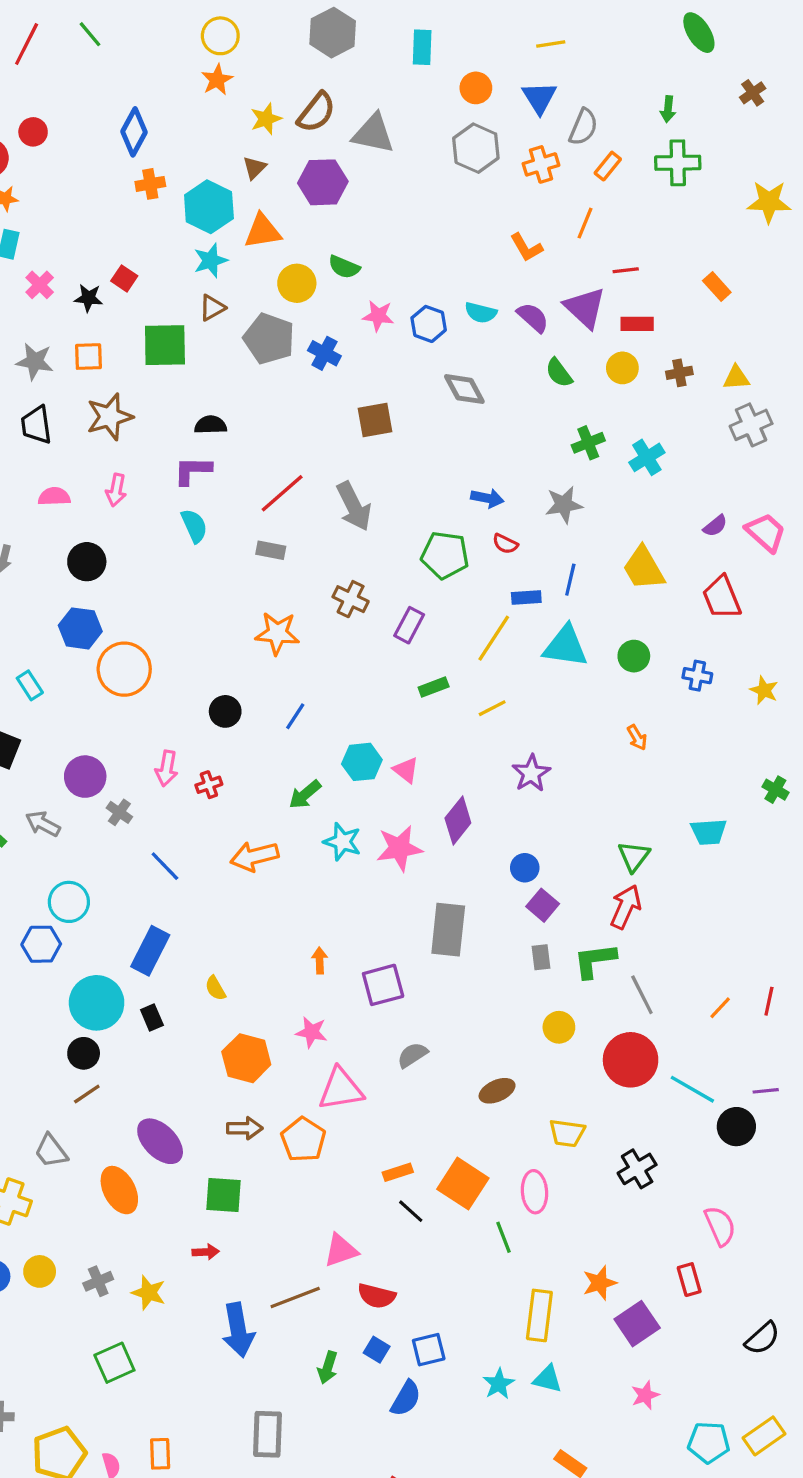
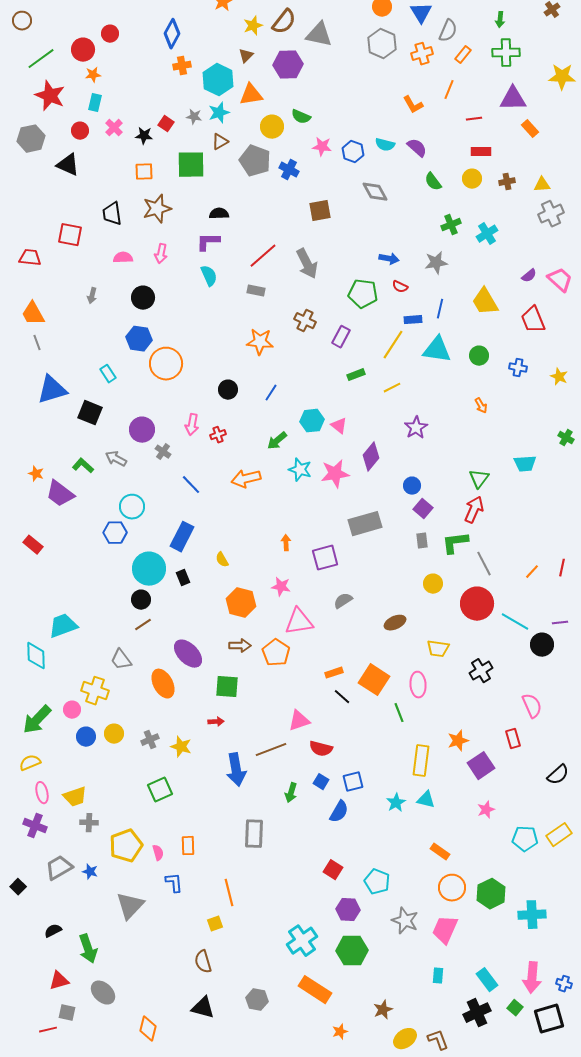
purple triangle: (585, 308) -> (513, 99), moved, turned -44
gray star: (35, 361) -> (194, 117), moved, size x0.7
gray rectangle: (448, 930) -> (365, 524), turned 68

